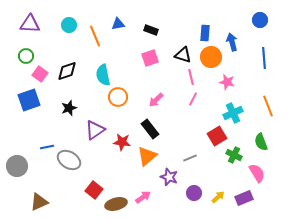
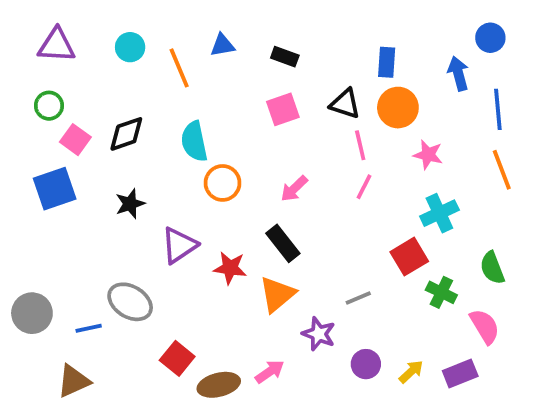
blue arrow: (232, 42) -> (458, 74), moved
orange line: (268, 106) -> (502, 170), moved
blue line: (47, 147) -> (89, 328), moved

